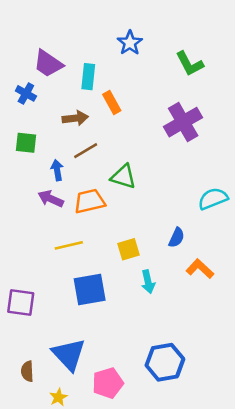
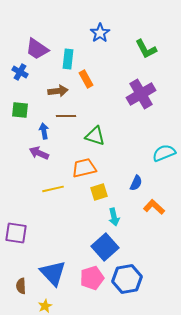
brown line: (86, 151) -> (66, 116), turned 30
orange trapezoid: (90, 201) -> (84, 168), moved
blue square: (90, 290) -> (105, 247), moved, turned -32
pink pentagon: (108, 383) -> (92, 278), moved

